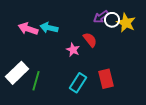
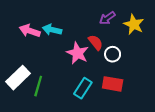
white circle: (112, 20) -> (113, 54), moved
pink star: (73, 50) -> (78, 53), size x1.5
red rectangle: (106, 79) -> (113, 84), turned -66

